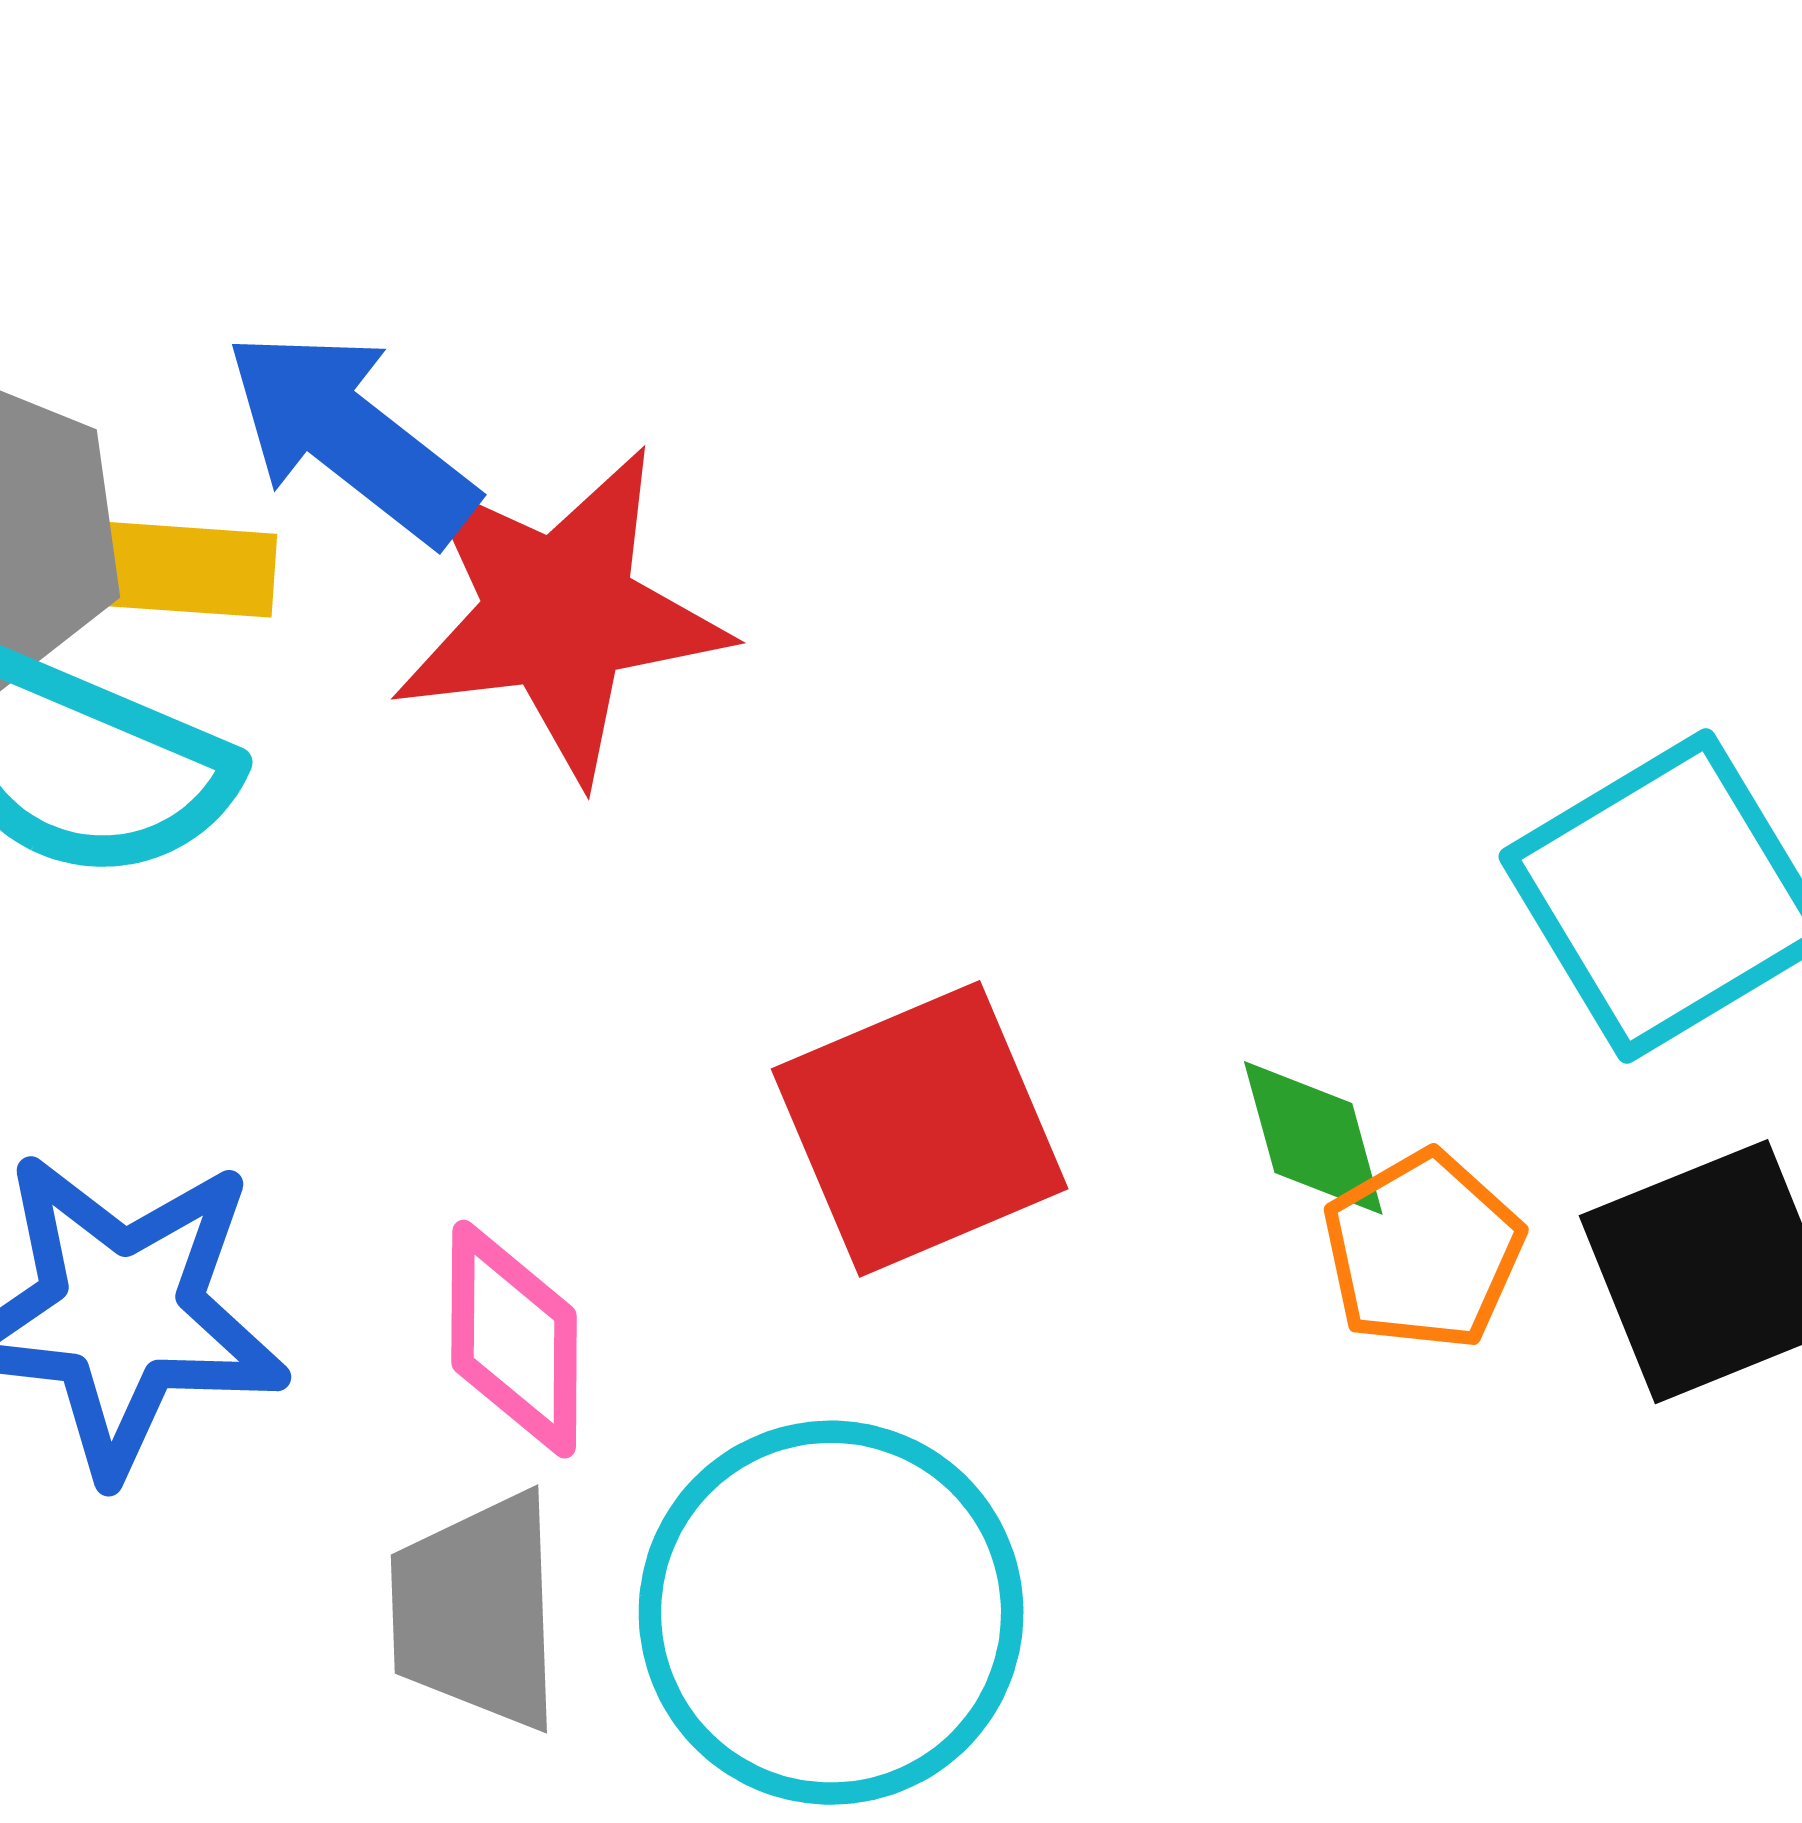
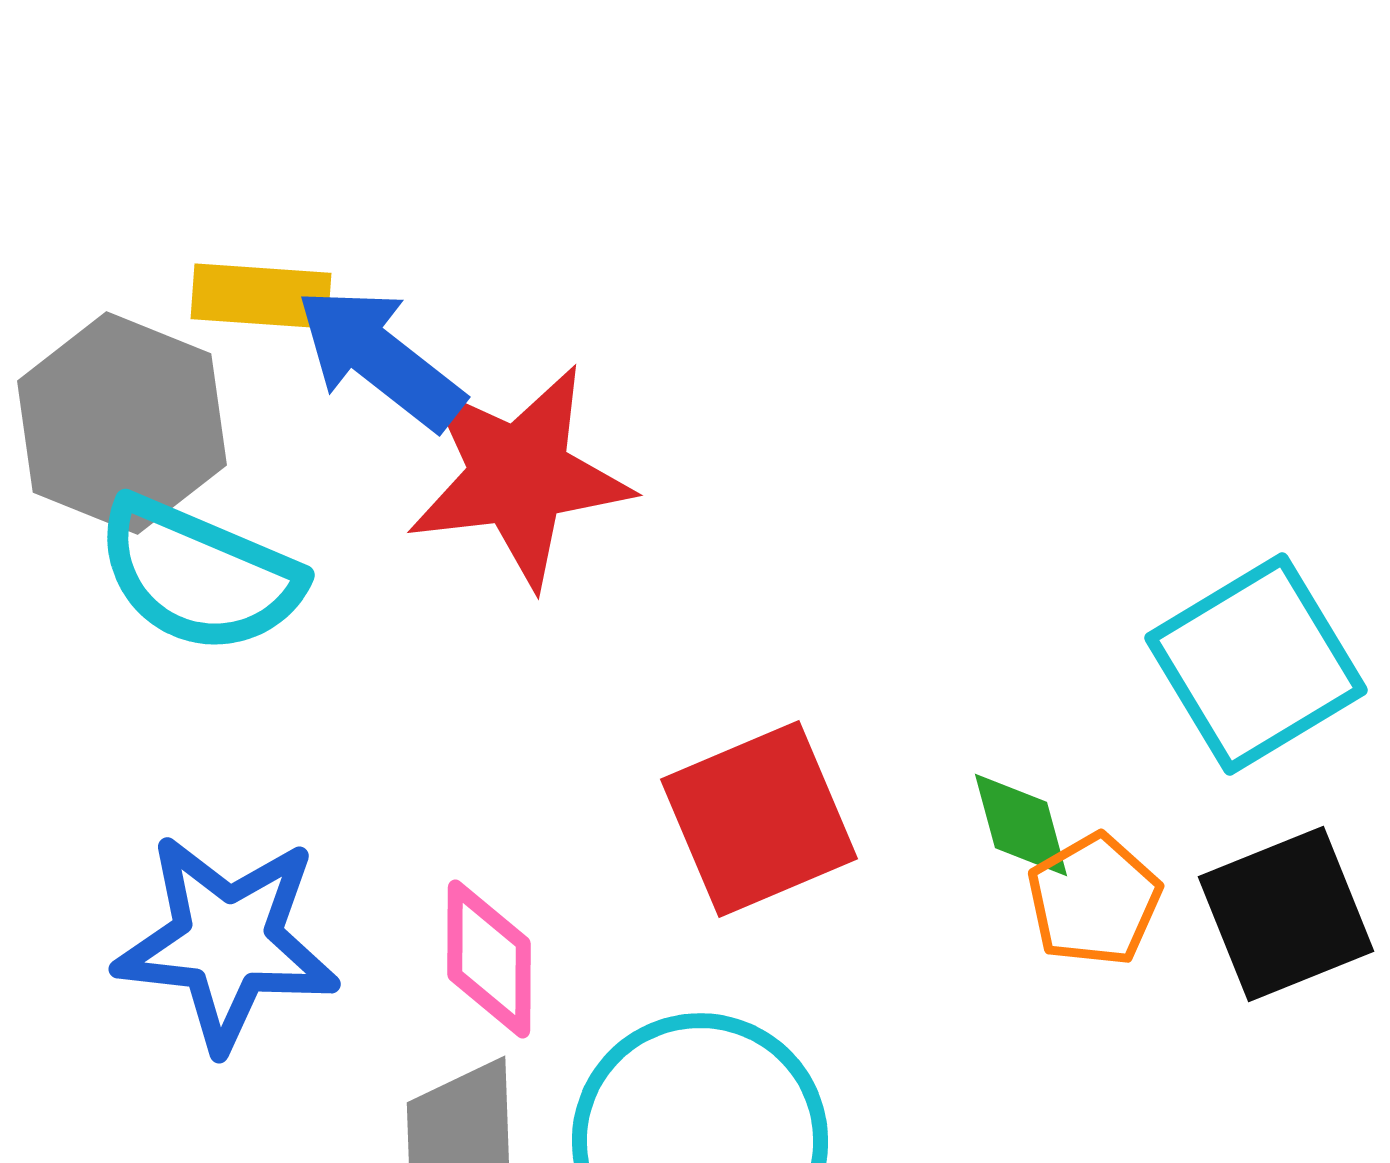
yellow rectangle: (172, 569) -> (261, 296), moved

